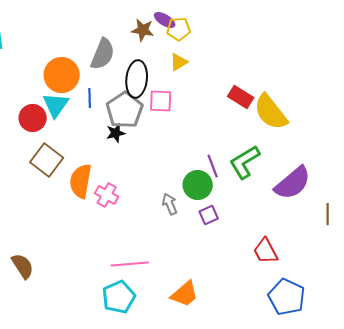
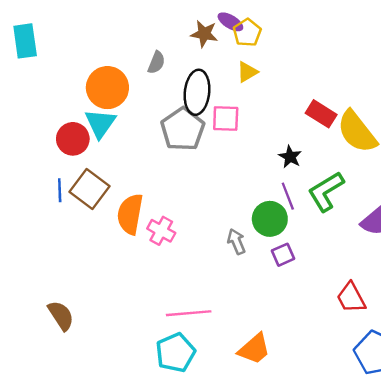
yellow pentagon: (179, 29) -> (247, 33), turned -30
gray semicircle: (103, 54) -> (156, 62), size x0.6
blue line: (90, 98) -> (60, 190), moved
black star: (116, 133) -> (290, 157), moved, turned -30

